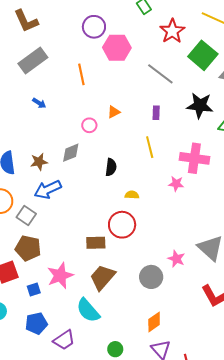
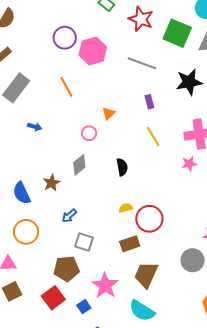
blue arrow: (48, 189) -> (69, 216), moved, size x0.6
yellow semicircle: (132, 195) -> (126, 208), moved
gray square: (26, 215) -> (84, 242), moved

